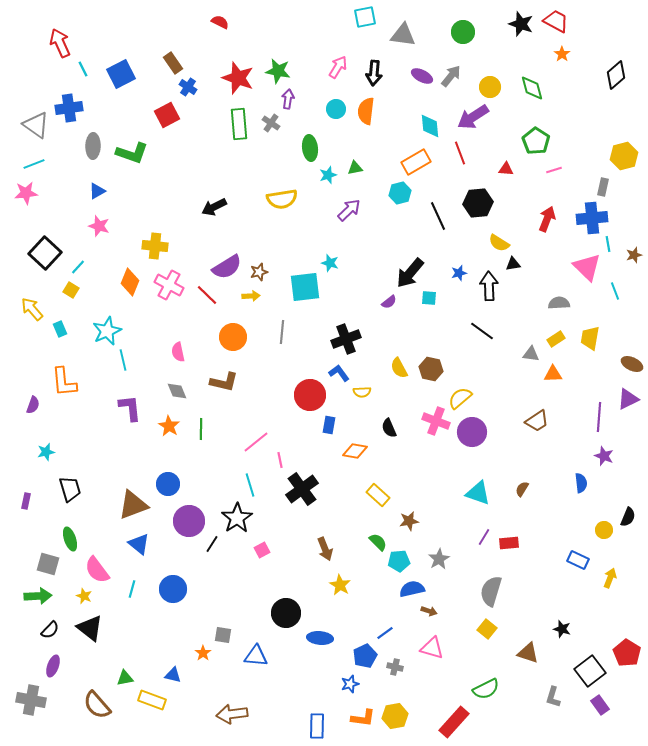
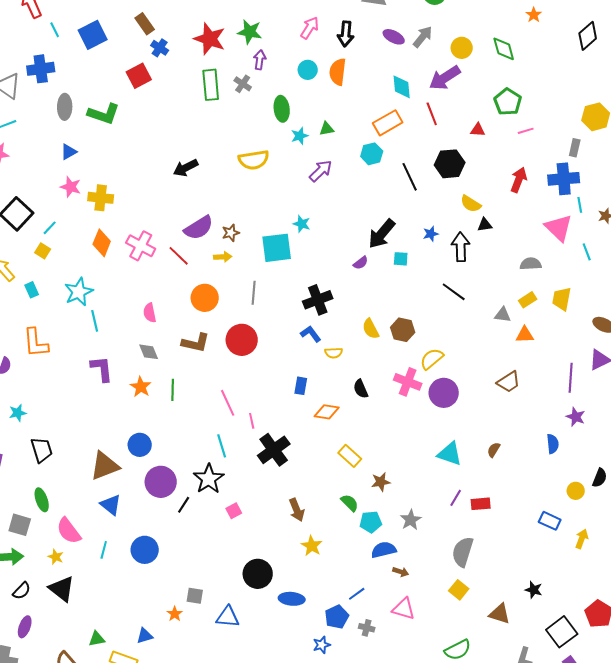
yellow cross: (155, 246) -> (101, 198), moved
red circle: (310, 395) -> (242, 340), moved
pink line: (256, 442) -> (228, 403), turned -76
blue triangle: (173, 675) -> (145, 636), turned -30

